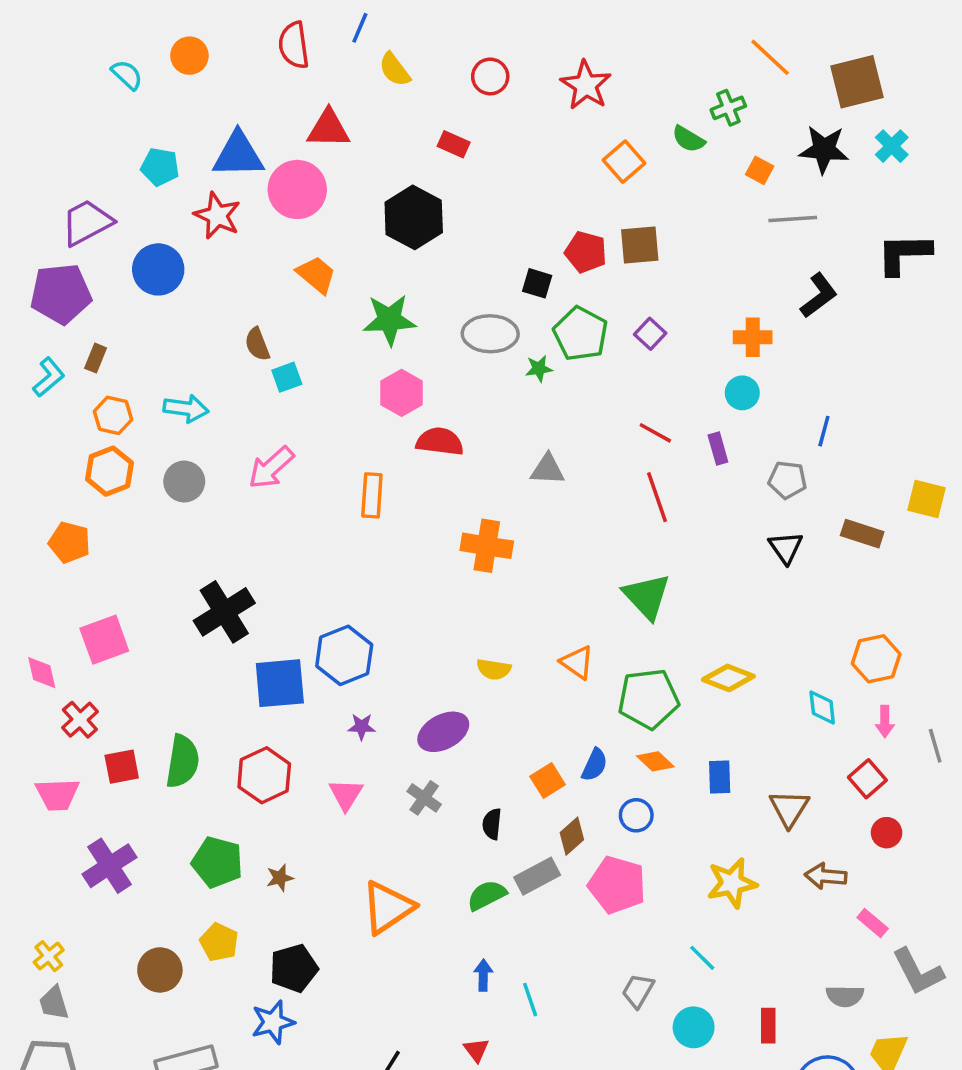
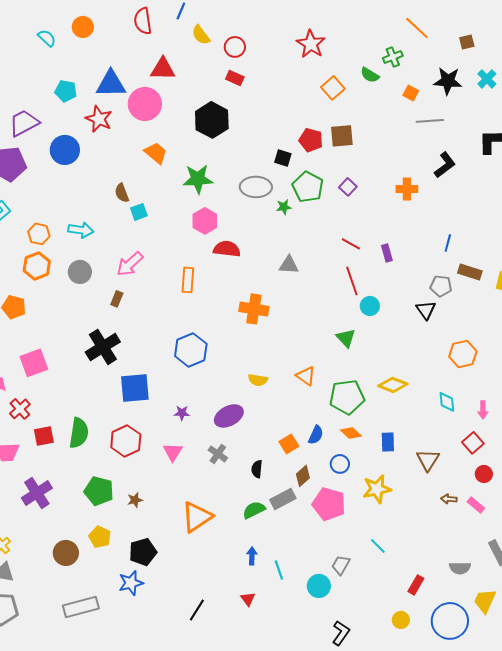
red circle: (490, 76) -> (235, 47), moved
brown square: (857, 82) -> (467, 42), size x0.5
brown rectangle: (96, 358) -> (117, 299), moved
cyan circle: (742, 393) -> (370, 306), moved
gray pentagon: (787, 480) -> (441, 286), moved
brown rectangle: (862, 534) -> (470, 272), moved
green triangle: (647, 596) -> (346, 338), size x0.7
blue hexagon: (344, 655) -> (191, 350), moved
orange hexagon: (876, 659) -> (463, 354), moved
brown arrow: (826, 876) -> (449, 499), size x0.7
yellow star: (732, 883) -> (377, 489), moved
pink rectangle: (873, 923) -> (476, 505), moved
red rectangle: (768, 1026) -> (416, 585), turned 30
cyan circle: (694, 1027) -> (319, 586), moved

